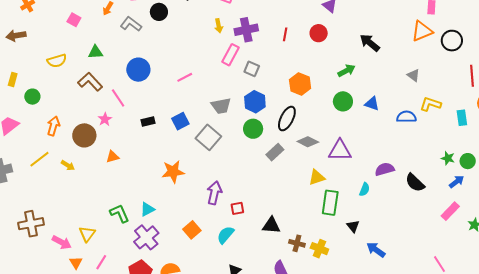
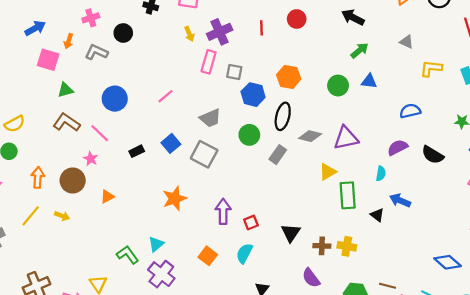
pink square: (74, 20) -> (48, 60), moved, size x1.5
yellow semicircle: (57, 61) -> (15, 124), moved
green arrow: (346, 71) -> (359, 50), moved
blue hexagon: (255, 102) -> (253, 95), moved
blue semicircle: (406, 117) -> (410, 111), moved
black triangle: (271, 225) -> (291, 233), turned -48
blue arrow: (376, 250) -> (400, 200), moved

